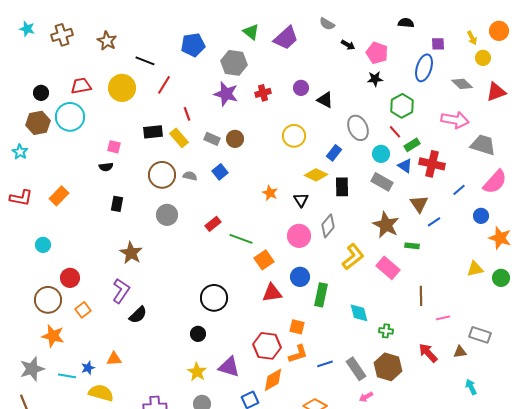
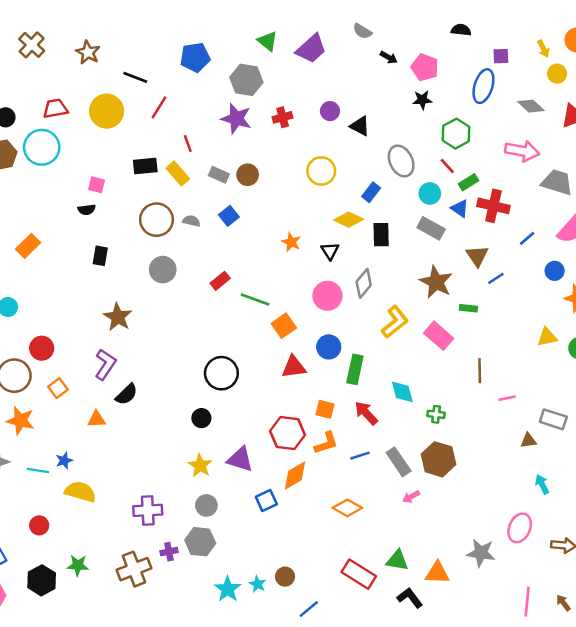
brown cross: (62, 35) -> (32, 45), turned -30
red arrow: (428, 353) -> (366, 413), moved
orange triangle: (114, 359) -> (97, 419), moved

